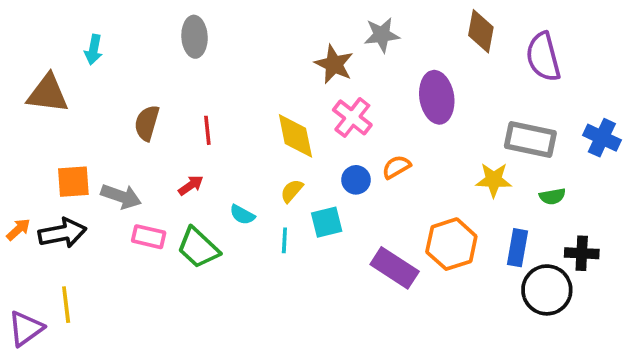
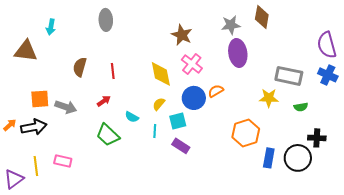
gray star: (382, 35) -> (231, 25), moved
purple semicircle: (543, 57) -> (327, 45), moved
blue circle: (356, 180) -> (194, 98), size x1.5
pink rectangle: (149, 237) -> (63, 161), moved
blue rectangle: (517, 248) -> (269, 158), moved
purple rectangle: (395, 268) -> (181, 146), moved, size x0.7

